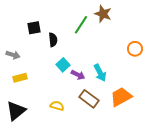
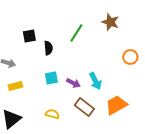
brown star: (103, 14) -> (110, 22), moved
cyan square: (63, 65) -> (51, 78), moved, turned 32

